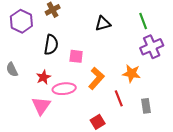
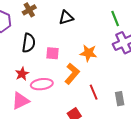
black triangle: (103, 24) -> (66, 18), moved
orange star: (131, 73) -> (88, 53), moved
pink triangle: (41, 106) -> (21, 101), turned 30

